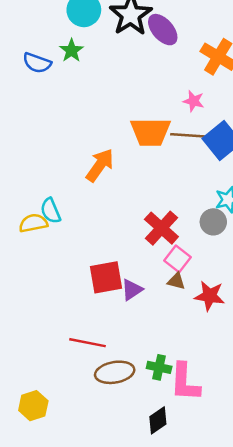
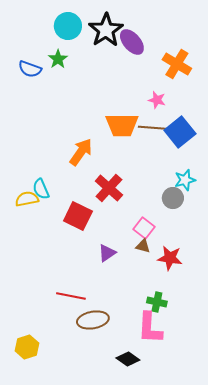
red cross: (161, 228) -> (109, 188), moved
red square: (106, 277) -> (78, 216), moved, turned 36
green cross: (159, 367) -> (157, 302), moved
black diamond: (158, 420) -> (128, 359), turned 70

